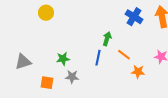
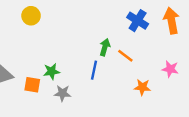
orange line: (124, 55) -> (125, 56), moved
orange square: (47, 83) -> (32, 85), moved

